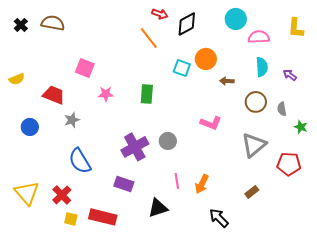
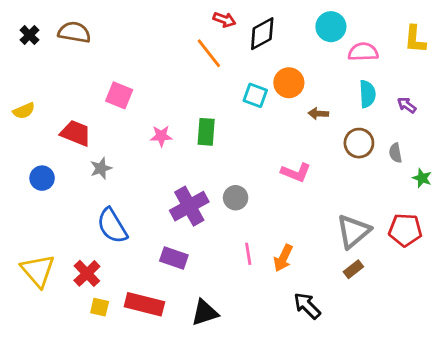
pink star: (106, 94) -> (161, 136), moved
gray triangle: (254, 145) -> (353, 231), moved
black triangle: (158, 208) -> (205, 313), moved

